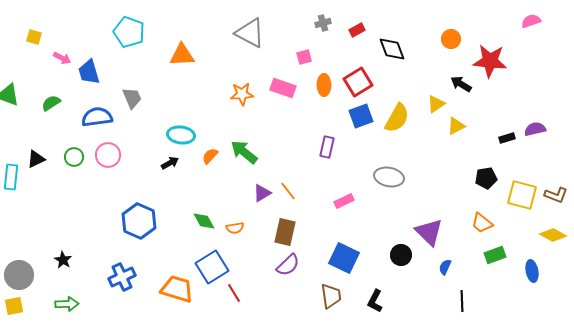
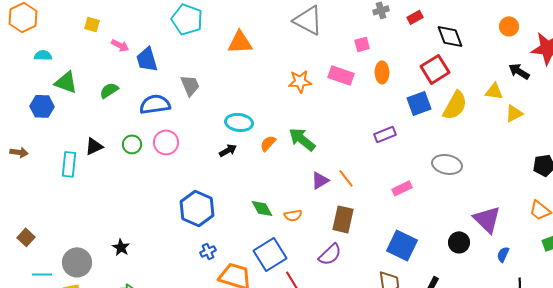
red square: (358, 82) -> (435, 69), moved
yellow triangle: (436, 104) -> (494, 91), turned 42
purple rectangle: (327, 147) -> (385, 134), turned 55
purple semicircle: (288, 265) -> (330, 254), moved
blue cross: (122, 277) -> (208, 251), moved, size x0.6

